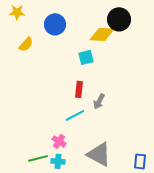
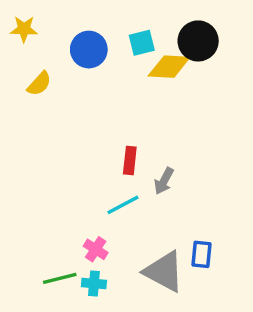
cyan square: (86, 57) -> (142, 43), moved
blue rectangle: (140, 161) -> (202, 254), moved

